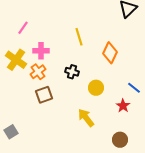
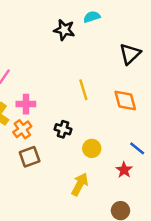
yellow line: (79, 37) -> (83, 90), moved
orange diamond: (110, 53) -> (125, 101), moved, turned -40
yellow arrow: (86, 118) -> (80, 184), turned 66

